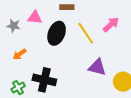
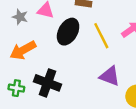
orange arrow: (20, 54) -> (23, 50), size x1.6
green cross: (18, 88) -> (16, 88), turned 32

